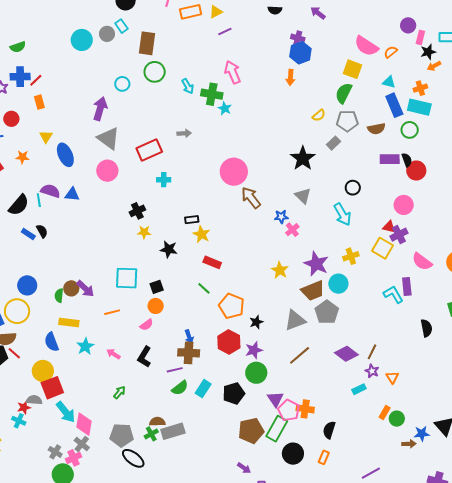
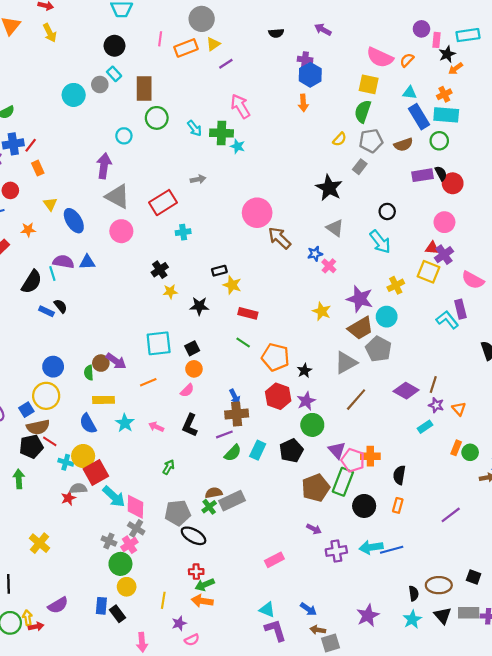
cyan cross: (19, 421) -> (66, 462), moved

